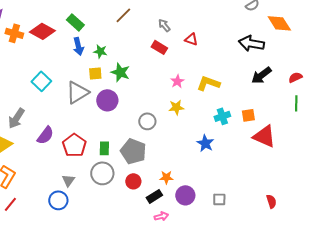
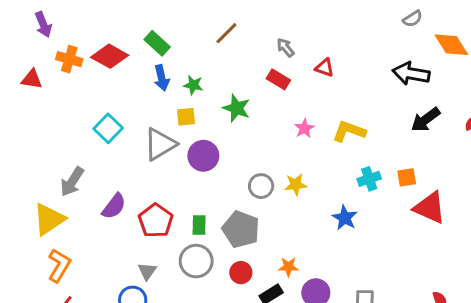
green star: (120, 72) -> (237, 108), moved
yellow star: (176, 107) -> (296, 185), moved

